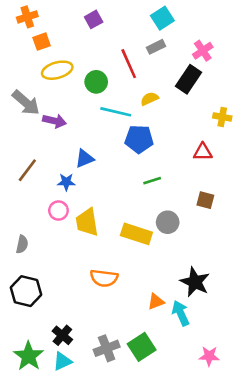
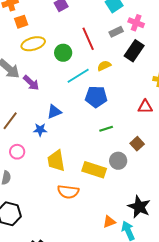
gray rectangle: (156, 47) -> (116, 32), moved
pink cross: (203, 51) -> (136, 23), moved, turned -35
cyan line: (116, 112) -> (78, 76), turned -45
purple arrow: (55, 121) -> (31, 83), turned 30
brown square: (205, 200) -> (137, 144), moved, turned 32
pink circle: (58, 211) -> (17, 152), moved
orange semicircle: (104, 278) -> (68, 192), moved

